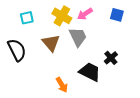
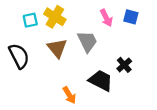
pink arrow: (85, 14) -> (106, 18), moved, turned -84
yellow cross: (62, 16) -> (55, 17), moved

